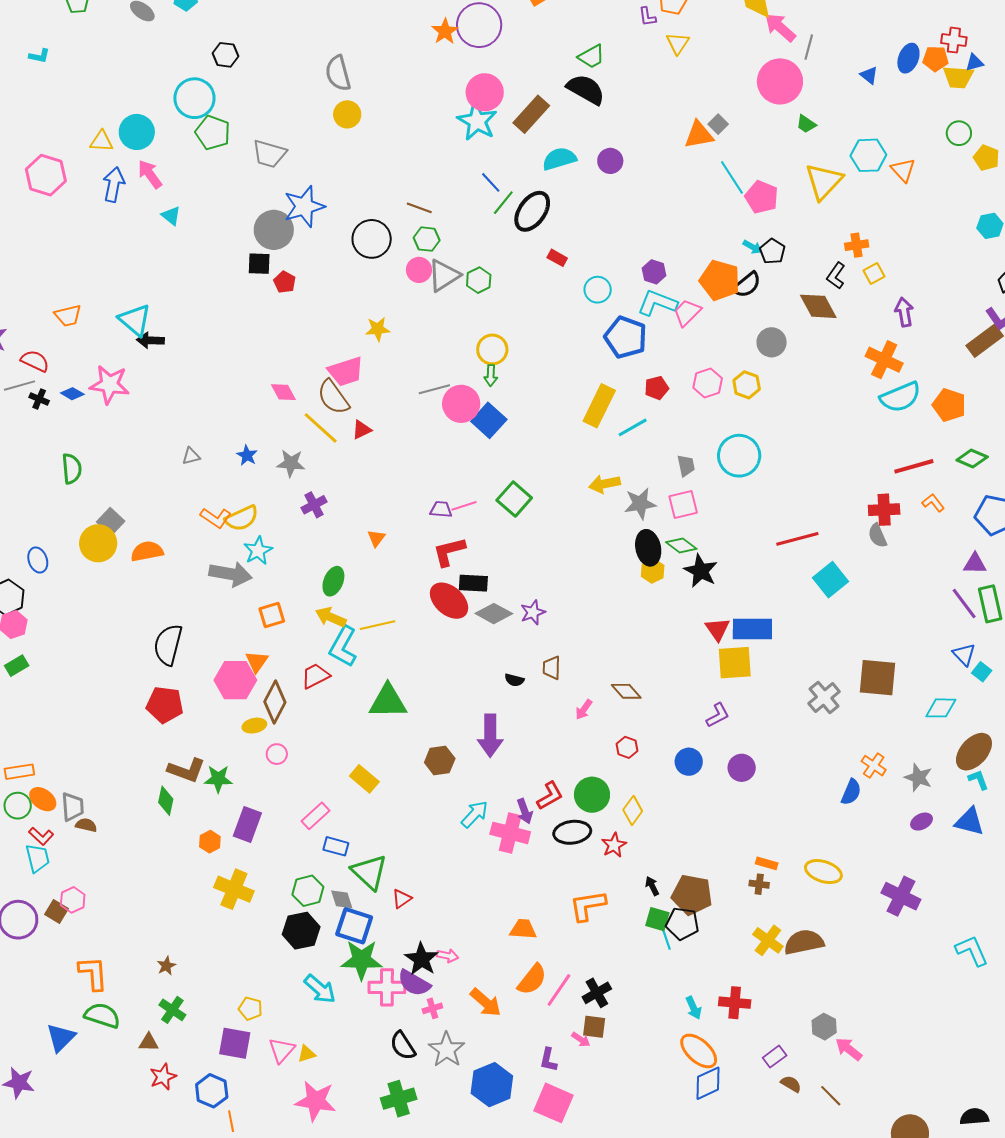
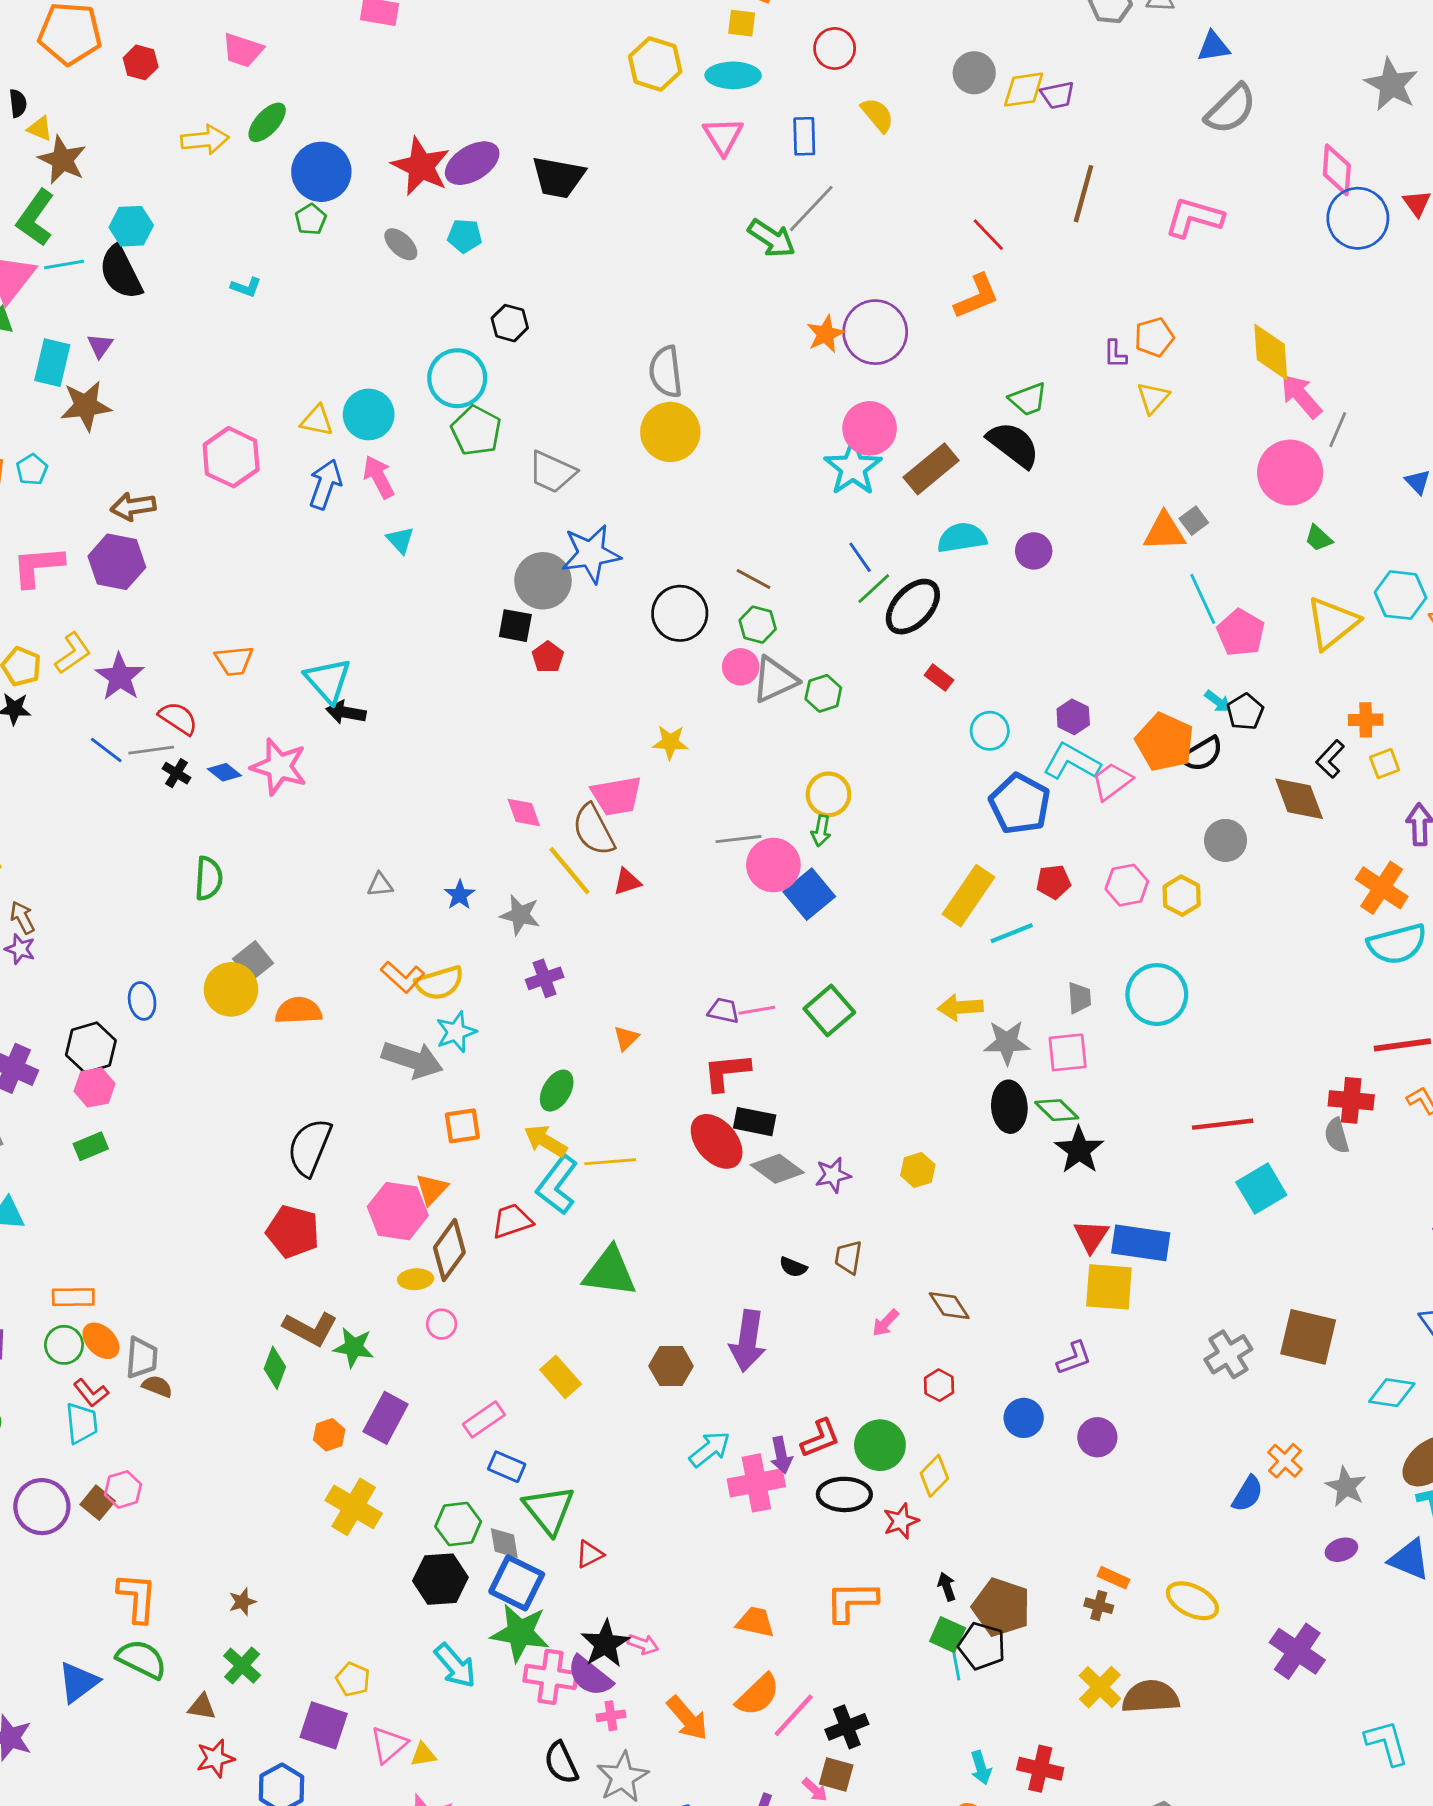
yellow circle: (347, 114) -> (670, 432), size x1.5
yellow hexagon: (653, 571) -> (918, 1170), moved
pink cross: (510, 833) -> (756, 1483), turned -33

